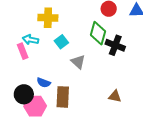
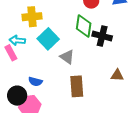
cyan square: (61, 42) -> (48, 39), size x1.5
brown triangle: (115, 96) -> (117, 75), moved
brown rectangle: (63, 97) -> (77, 86), moved

